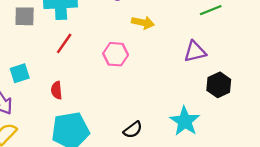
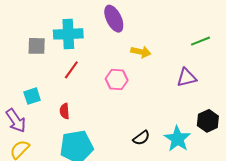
black hexagon: (219, 85) -> (208, 121), moved
black semicircle: (133, 130) -> (141, 138), moved

